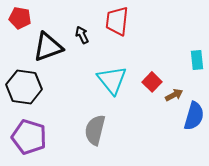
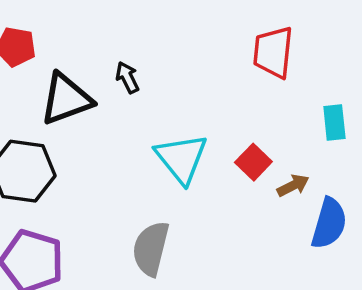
red trapezoid: (117, 21) -> (273, 52), moved

